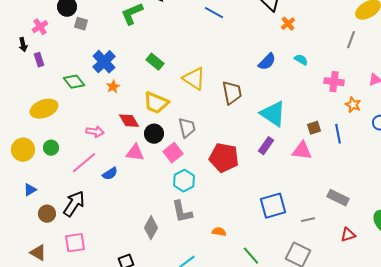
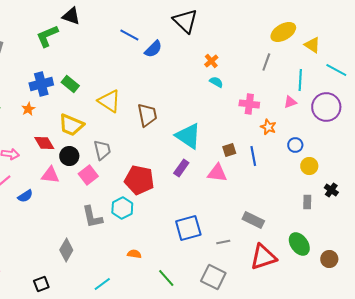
orange cross: (288, 24) -> (211, 61), moved
blue cross: (104, 62) -> (41, 84), moved, turned 30
blue semicircle: (267, 62) -> (153, 49), moved
cyan hexagon: (184, 181) -> (122, 208), moved
gray L-shape: (182, 212) -> (92, 217), moved
red triangle: (348, 235) -> (263, 257), size x1.8

